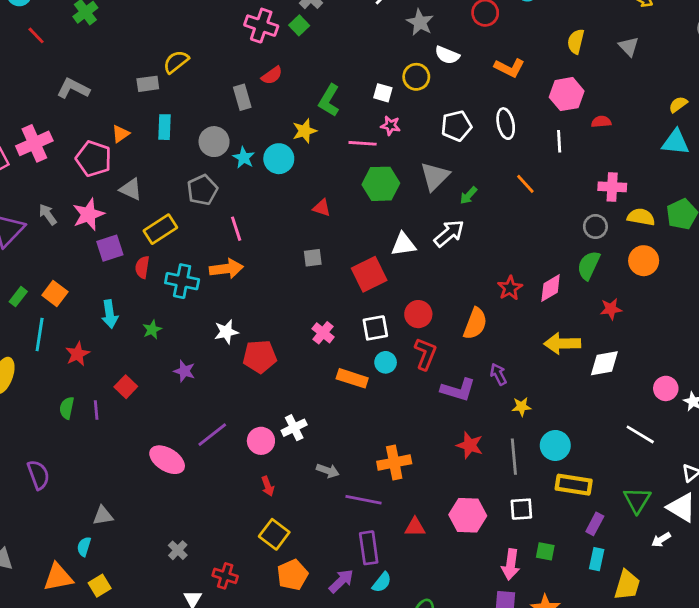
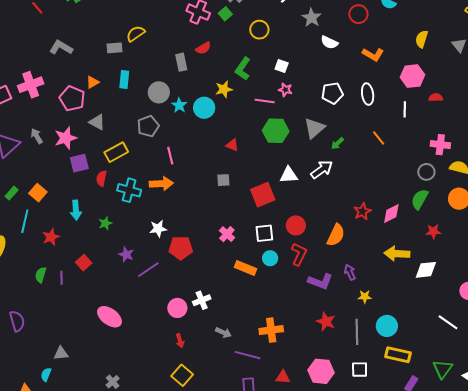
yellow circle: (416, 77) -> (259, 30), moved
purple line: (212, 435) -> (148, 270), moved

